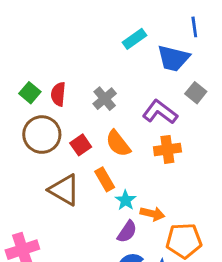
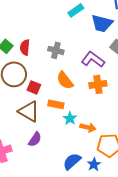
gray cross: (105, 99) -> (56, 50), turned -35
red square: (81, 145) -> (34, 87), moved, turned -32
orange rectangle: (105, 179) -> (56, 104), turned -49
purple semicircle: (127, 232) -> (35, 139), moved

